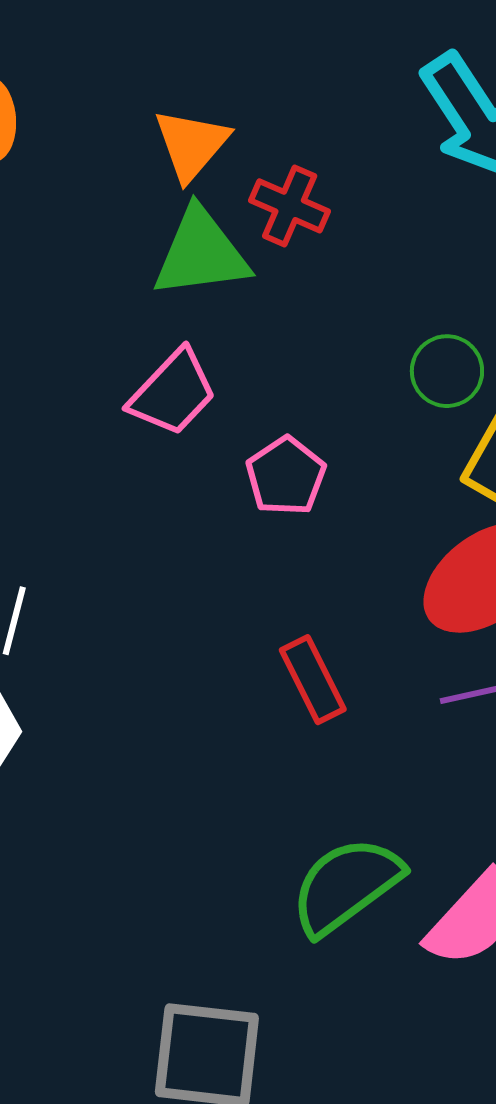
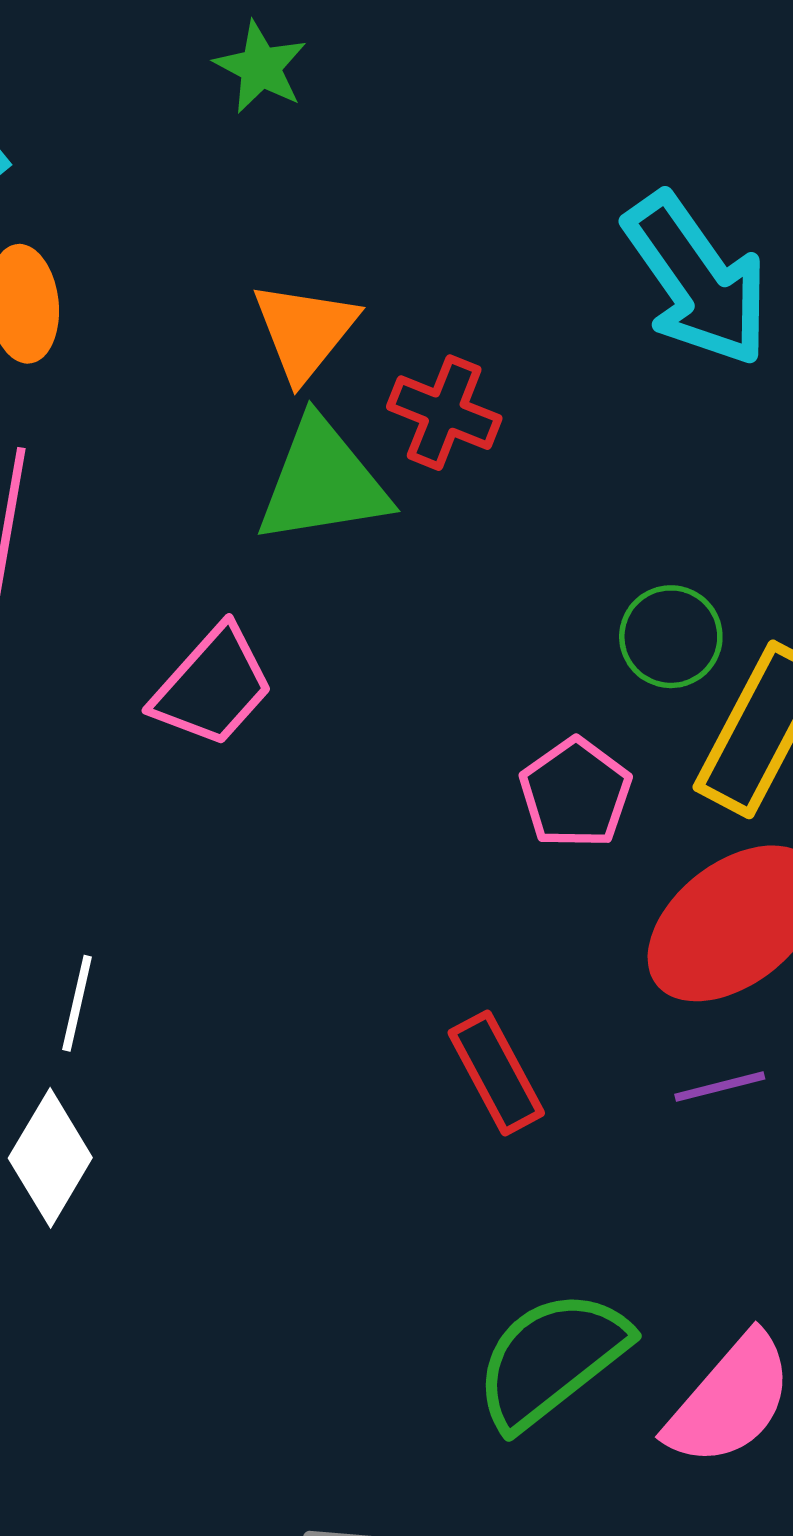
pink trapezoid: (173, 393) -> (213, 686), moved
pink pentagon: (286, 476) -> (575, 793), moved

